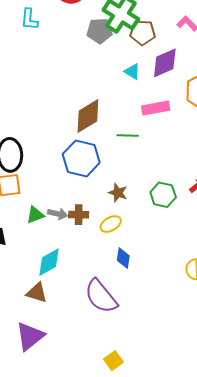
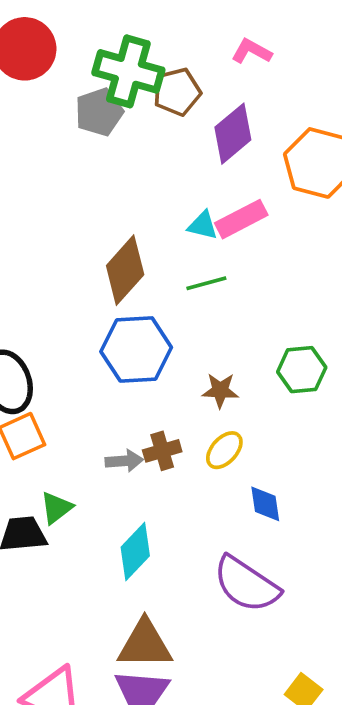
cyan triangle: (132, 72) -> (203, 225), moved
green triangle: (35, 215) -> (56, 508), moved
brown triangle: (37, 293) -> (145, 644), moved, size x1.4

